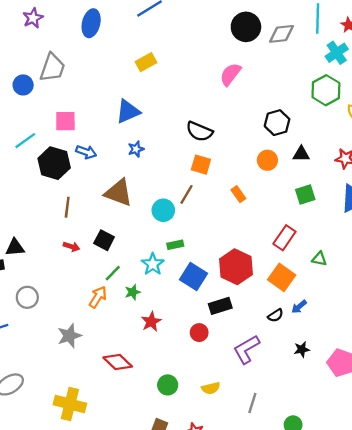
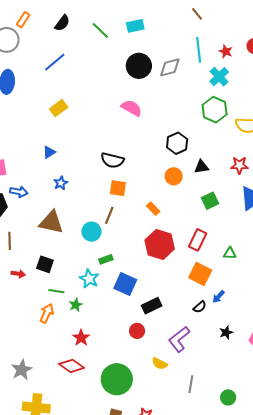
pink semicircle: (230, 74) -> (132, 108), turned 90
blue triangle: (128, 112) -> (49, 152), size x0.6
red hexagon: (236, 267) -> (160, 245), moved
green line: (113, 273) -> (56, 291), turned 63
red star: (151, 322) -> (81, 338), moved
gray star: (69, 336) -> (22, 370), moved
green circle: (168, 385) -> (117, 379), size x1.8
yellow semicircle: (211, 388) -> (160, 364), moved, turned 49

